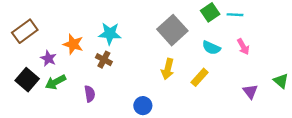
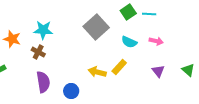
pink arrow: (243, 47) -> (156, 41), turned -48
yellow arrow: (168, 69) -> (97, 72), moved, turned 90
purple triangle: (250, 91) -> (158, 71), moved
purple semicircle: (90, 94) -> (43, 82), moved, size x1.5

